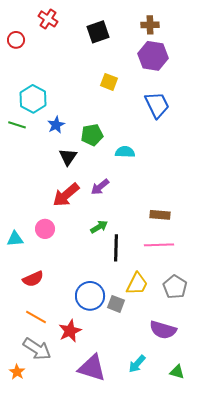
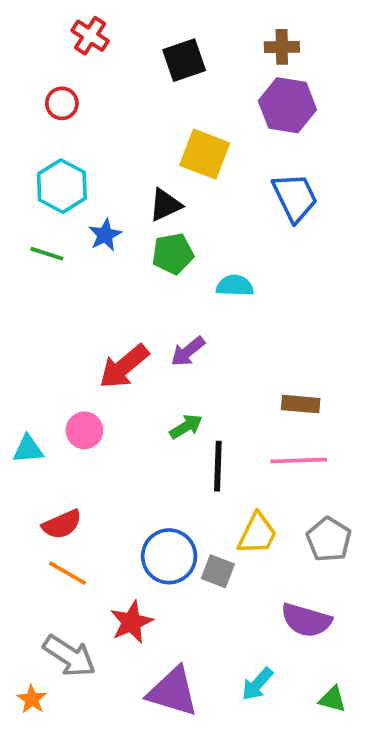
red circle: (16, 40) -> (62, 103), moved
yellow square: (109, 82) -> (205, 154), size x1.5
green line: (17, 125) -> (47, 254), moved
black triangle: (68, 157) -> (165, 205), moved, turned 30
orange line: (36, 317) -> (68, 573), moved

